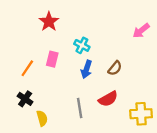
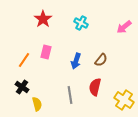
cyan cross: (82, 45) -> (81, 23), moved
red semicircle: (108, 99) -> (95, 87), turned 132
yellow cross: (141, 114) -> (124, 100), turned 36

